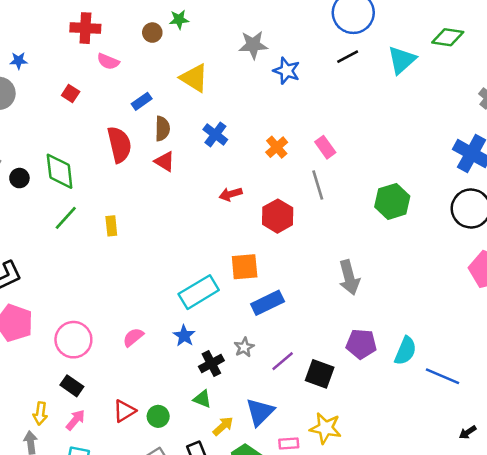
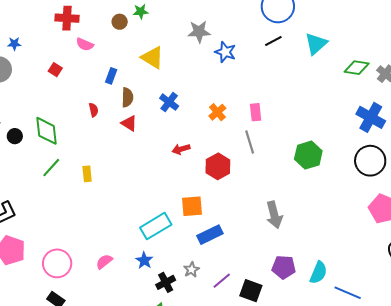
green diamond: (448, 37) -> (357, 68), moved
blue rectangle: (142, 101) -> (111, 76), turned -35
red semicircle: (119, 145) -> (94, 110), size x0.5
pink rectangle: (325, 147) -> (256, 112), turned 30

